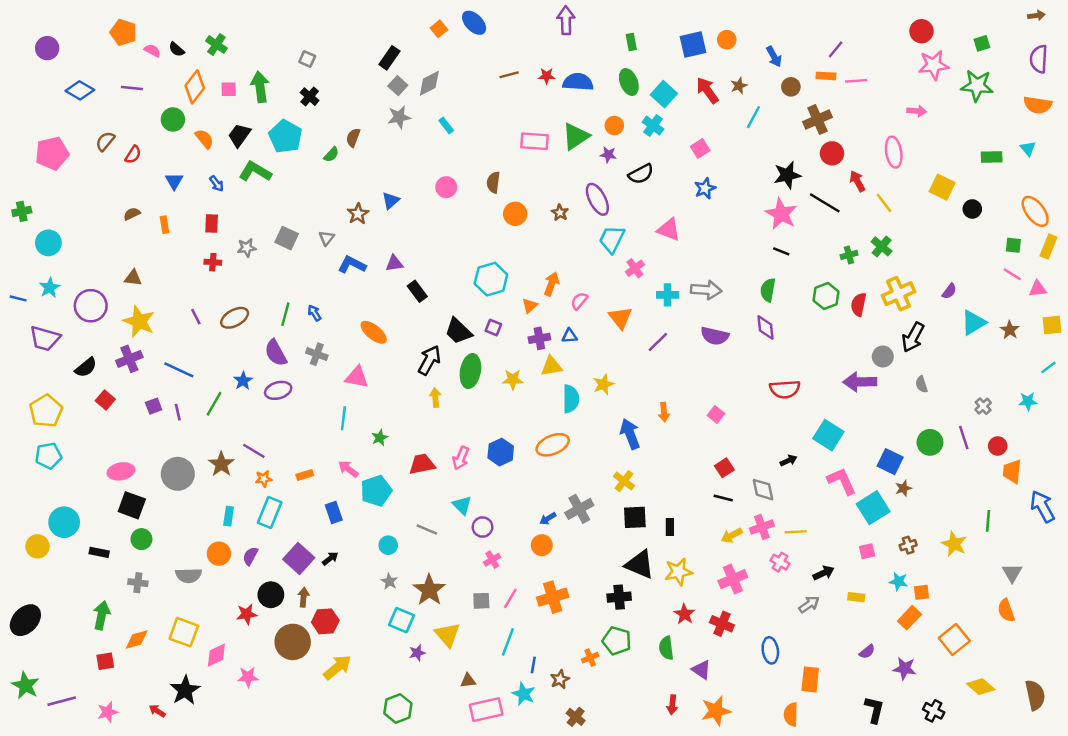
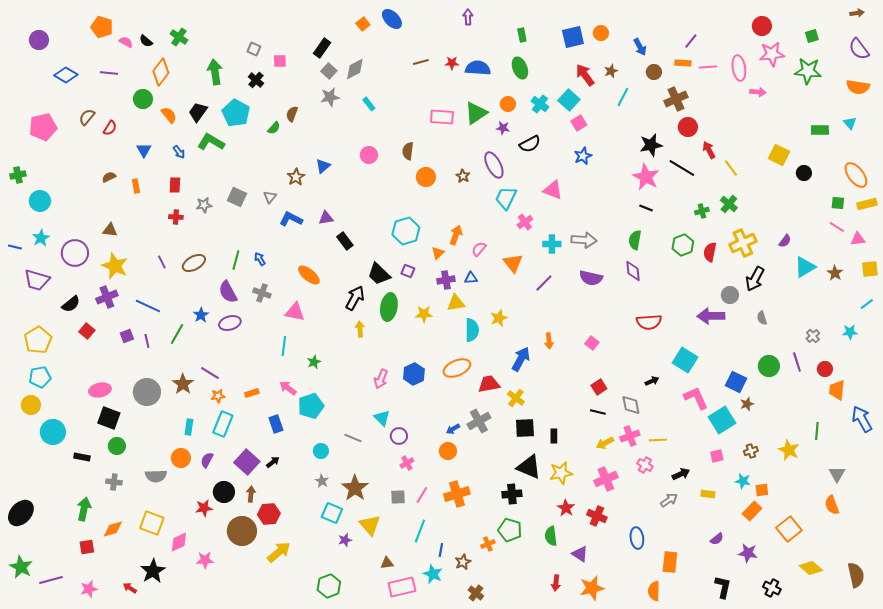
purple arrow: (566, 20) -> (468, 17), size x0.7
purple semicircle: (1039, 59) -> (859, 49), turned -40
pink square: (229, 89) -> (280, 61), moved
cyan square: (664, 94) -> (569, 100), moved
pink ellipse: (894, 152) -> (739, 68), moved
yellow rectangle: (1048, 246) -> (867, 204), turned 54
blue arrow: (630, 434) -> (521, 359), turned 50
red trapezoid: (422, 464) -> (489, 384), moved
yellow circle: (37, 546) -> (31, 405), moved

